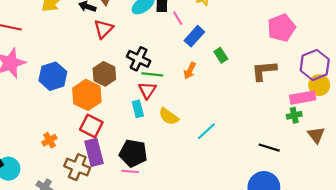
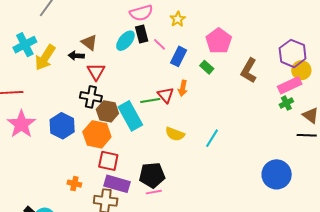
pink pentagon: (281, 28) -> (219, 41), moved
black cross: (139, 59) -> (91, 97), moved
brown L-shape: (264, 71) -> (249, 71), turned -40
red triangle: (147, 90) -> (166, 95), moved
cyan rectangle: (138, 109) -> (130, 116), moved, size x1.8
orange cross: (49, 140) -> (74, 184), turned -32
black line: (269, 148) -> (307, 135), moved
purple rectangle: (94, 152) -> (117, 184), turned -45

